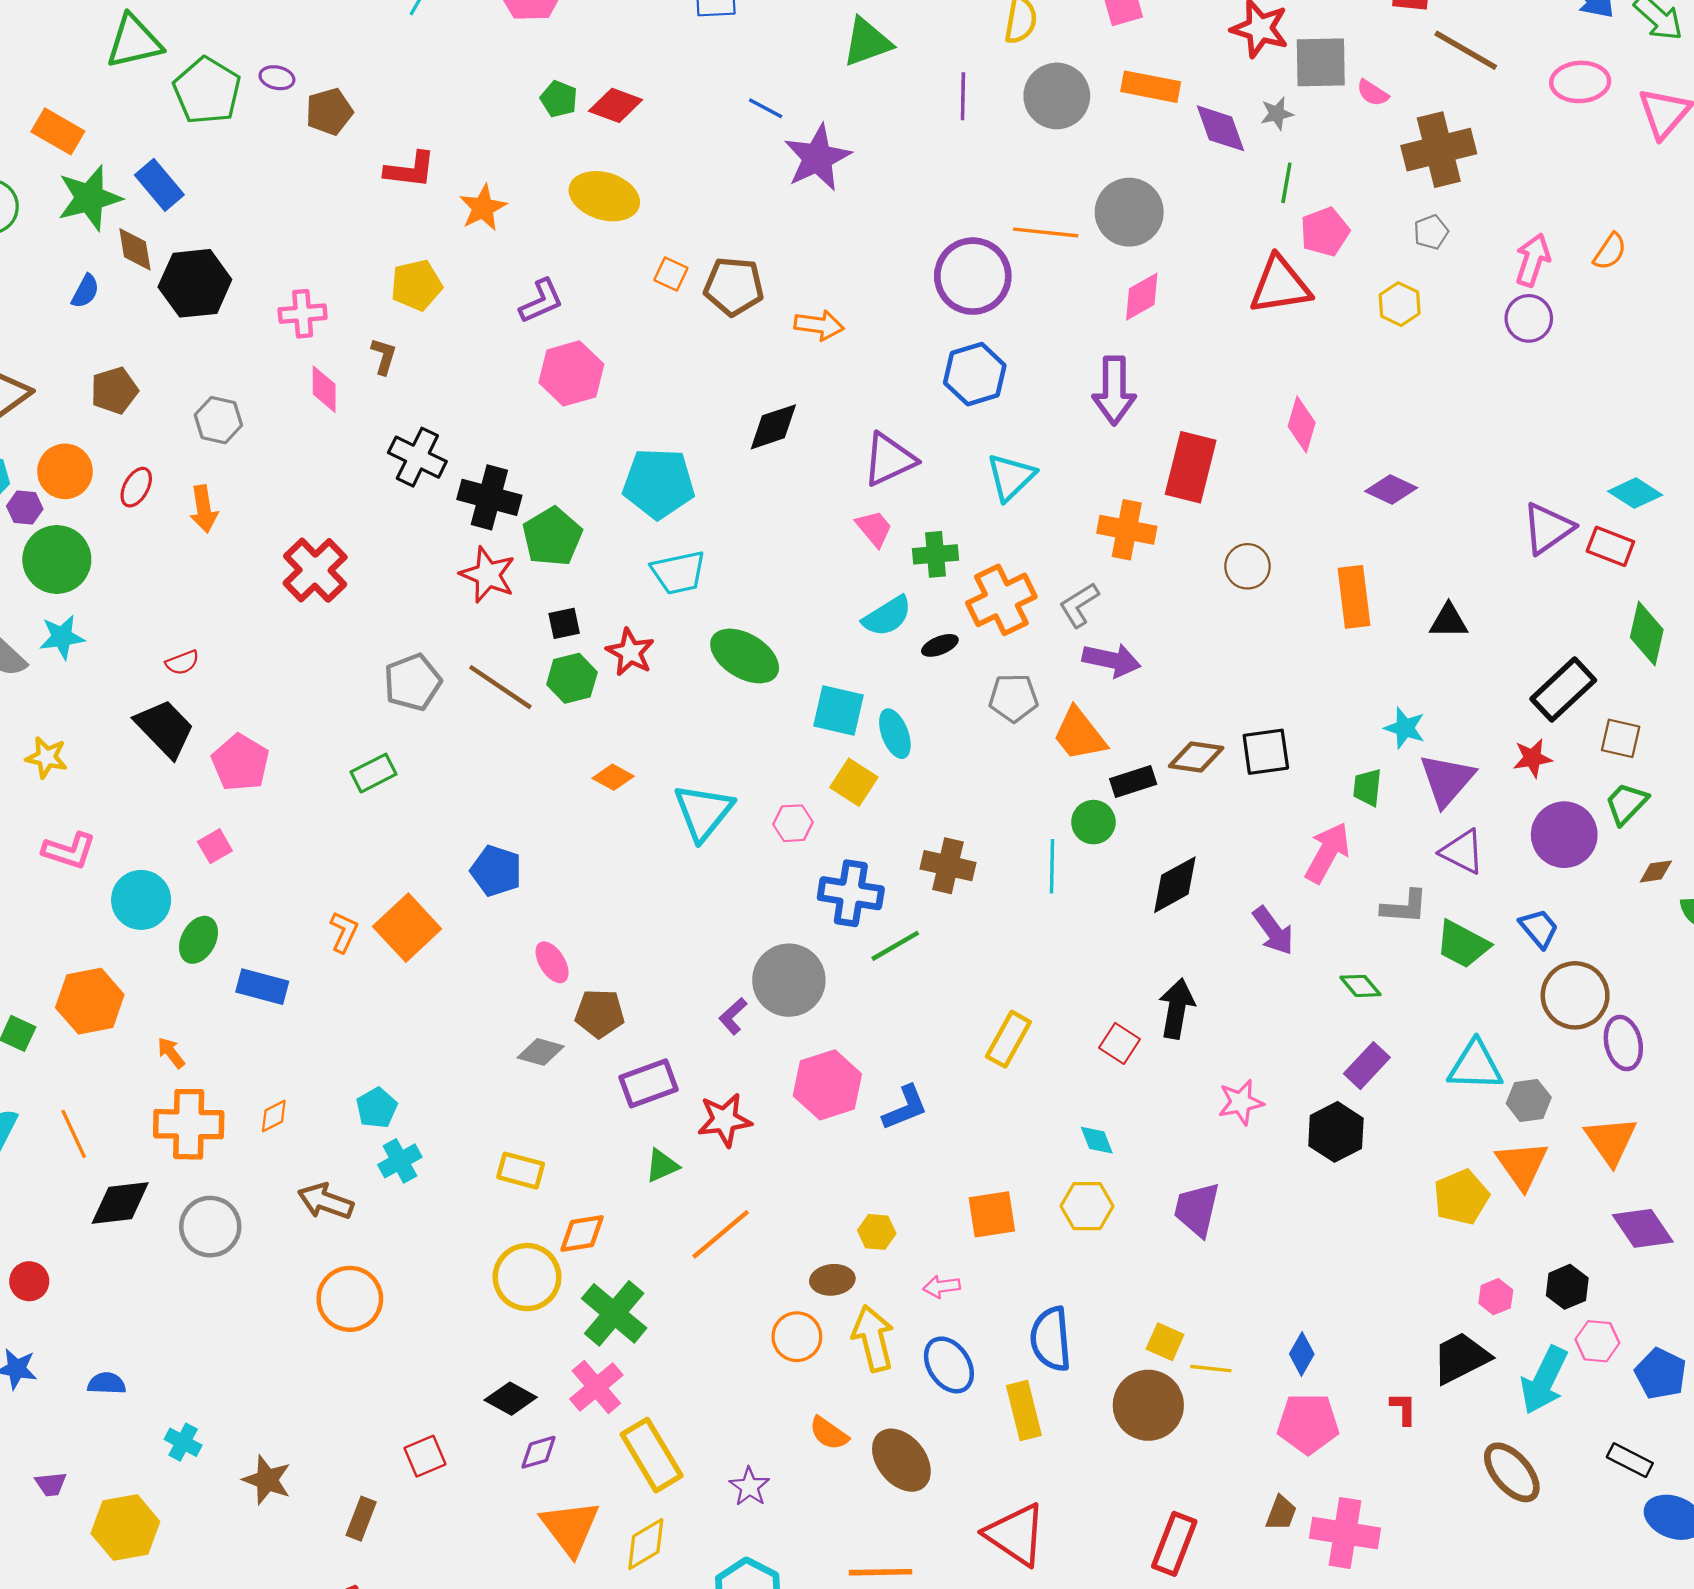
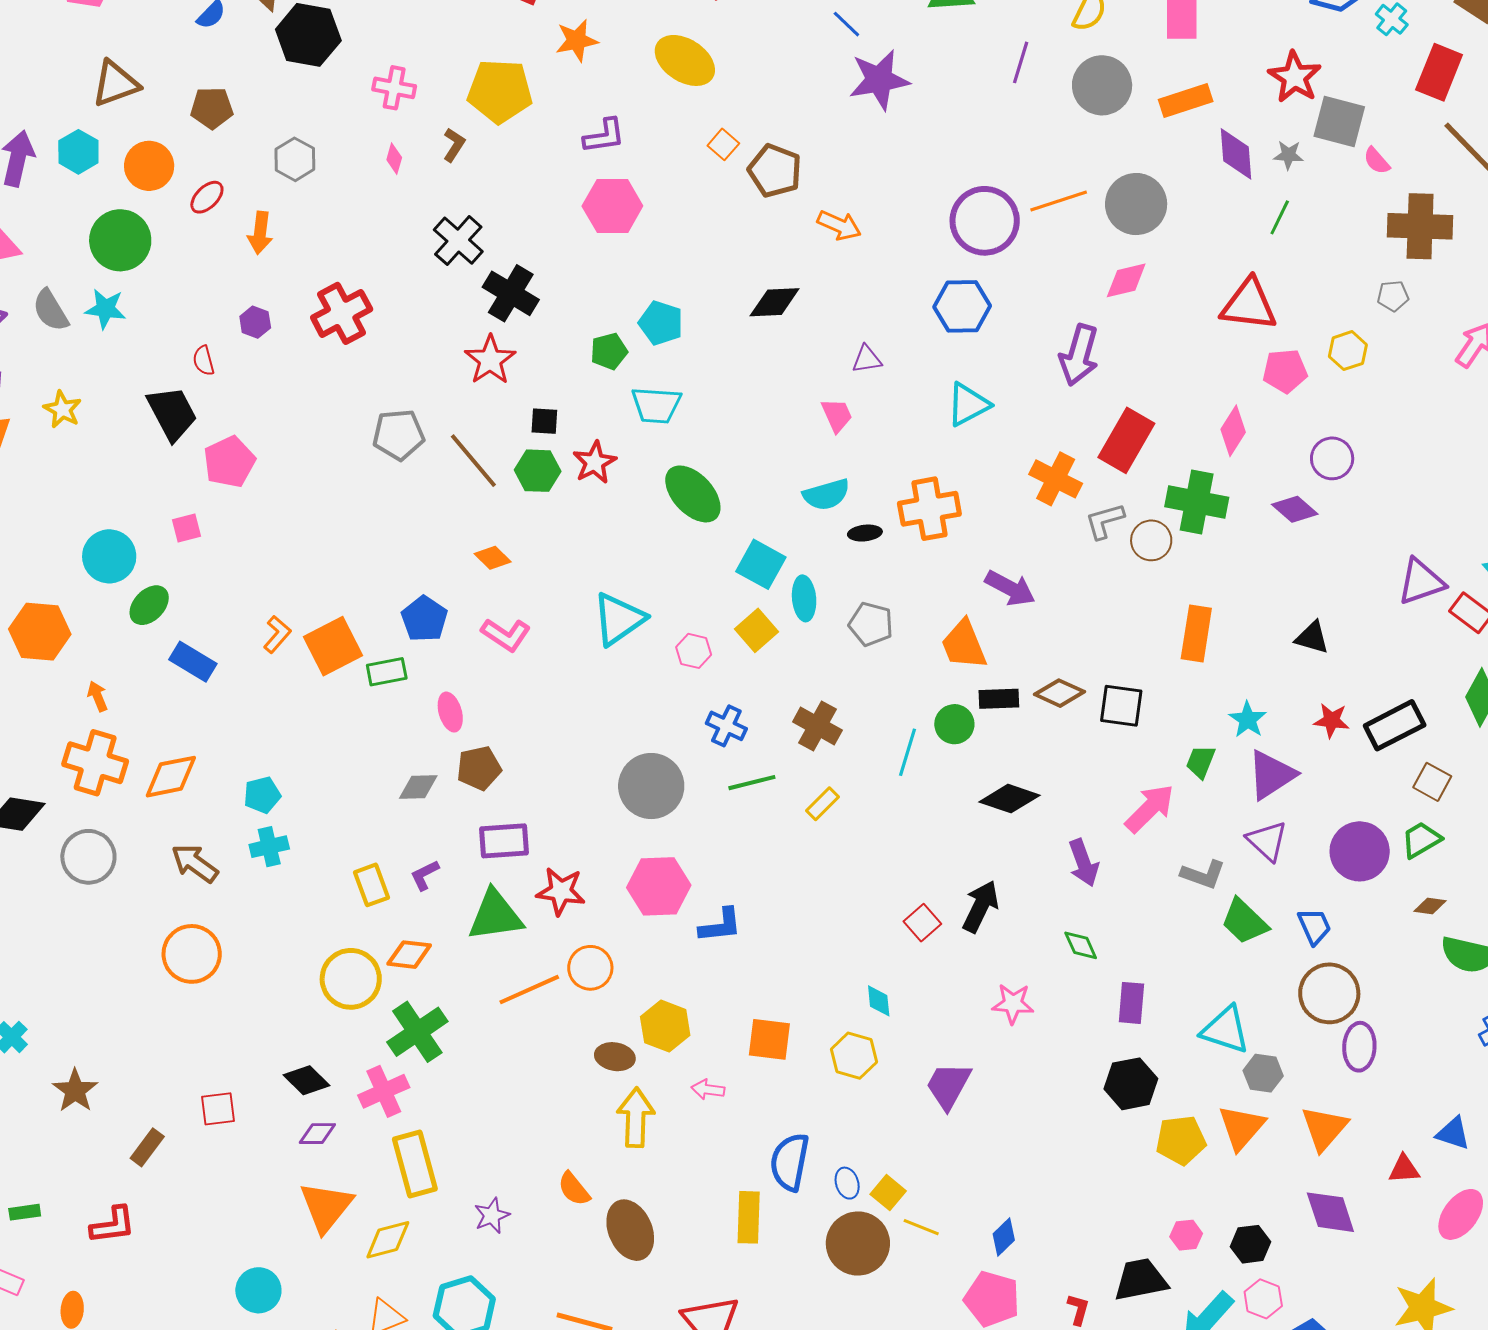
orange rectangle: (1151, 87) -> (1186, 100), turned -45
orange line: (1046, 232) -> (1059, 201), turned -40
pink pentagon: (1325, 232) -> (1285, 371), moved
yellow pentagon: (416, 285) -> (500, 91), size x1.4
purple circle: (1529, 318) -> (1332, 458), moved
pink diamond: (324, 389) -> (394, 159), size x0.7
purple triangle: (889, 459) -> (867, 359), size x0.6
cyan pentagon: (659, 483) -> (661, 323), size x0.7
purple hexagon: (25, 508) -> (255, 322), moved
green pentagon: (552, 537) -> (609, 351), moved, size x0.7
green cross: (935, 554) -> (1197, 502), moved, size x1.5
orange rectangle: (1354, 597) -> (1196, 634), moved
gray L-shape: (1079, 605) -> (1105, 521), moved
red semicircle: (182, 662) -> (204, 361), turned 80
gray pentagon: (1013, 698) -> (871, 624), moved
red star: (1532, 758) -> (1332, 720), moved
green rectangle: (374, 773) -> (387, 672), moved
orange diamond: (613, 777) -> (493, 558), moved
pink L-shape: (69, 851) -> (506, 635), moved
black diamond: (1175, 885) -> (1010, 799), turned 32
blue cross: (851, 893) -> (726, 726), size x0.7
green diamond: (1360, 986) -> (1081, 945), moved
brown pentagon: (600, 1013) -> (479, 768), turned -30
purple L-shape: (733, 1016) -> (425, 875), moved
yellow rectangle: (1008, 1039) -> (823, 804), moved, size x0.7
gray diamond: (541, 1052) -> (418, 787), turned -33
purple rectangle: (1367, 1066) -> (1131, 1003), turned -54
orange diamond: (274, 1116) -> (171, 777), size x1.8
black hexagon: (1336, 1132) -> (1131, 1084), moved
green triangle: (662, 1166) -> (495, 915), size x1.8
yellow rectangle: (521, 1171) -> (372, 885), turned 39
yellow hexagon: (877, 1232) -> (665, 1026), size x1.5
orange circle: (797, 1337) -> (590, 968), moved
blue ellipse: (949, 1365) -> (847, 1183), moved, size x0.6

